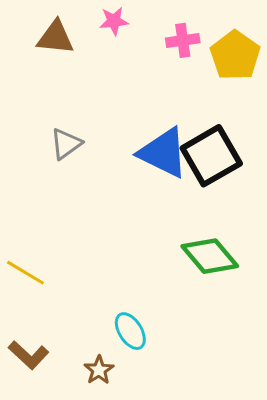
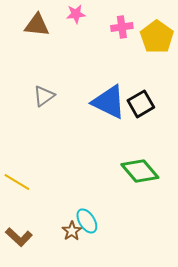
black square: (211, 156) -> (141, 104), size x0.7
brown star: (99, 370) -> (72, 231), moved

